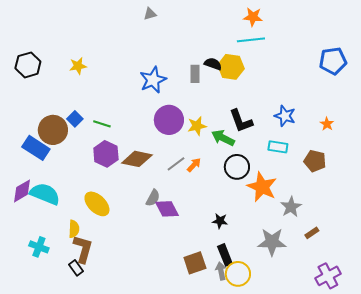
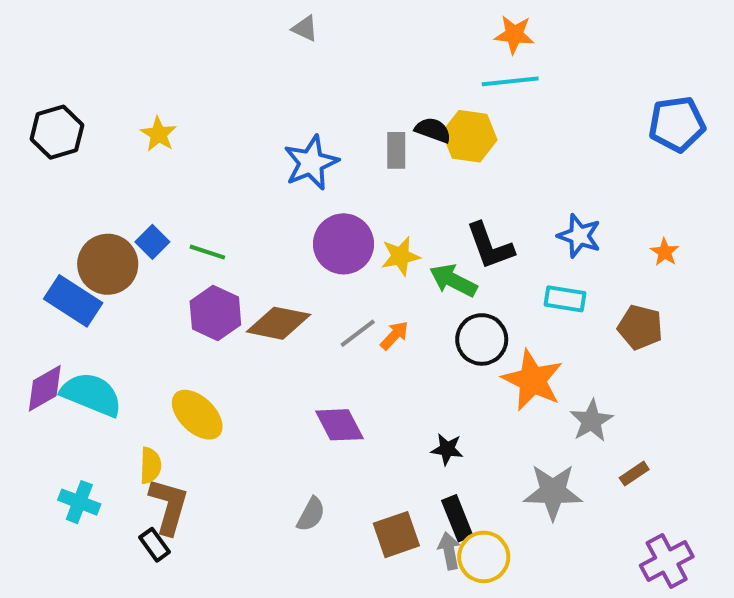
gray triangle: (150, 14) -> (305, 28), turned 40
yellow star: (78, 66) -> (159, 134), turned -30
gray semicircle: (153, 198) -> (311, 514), moved

